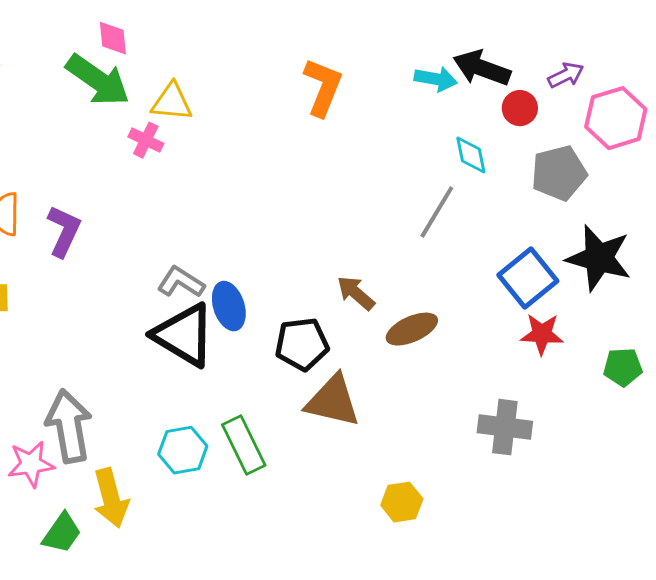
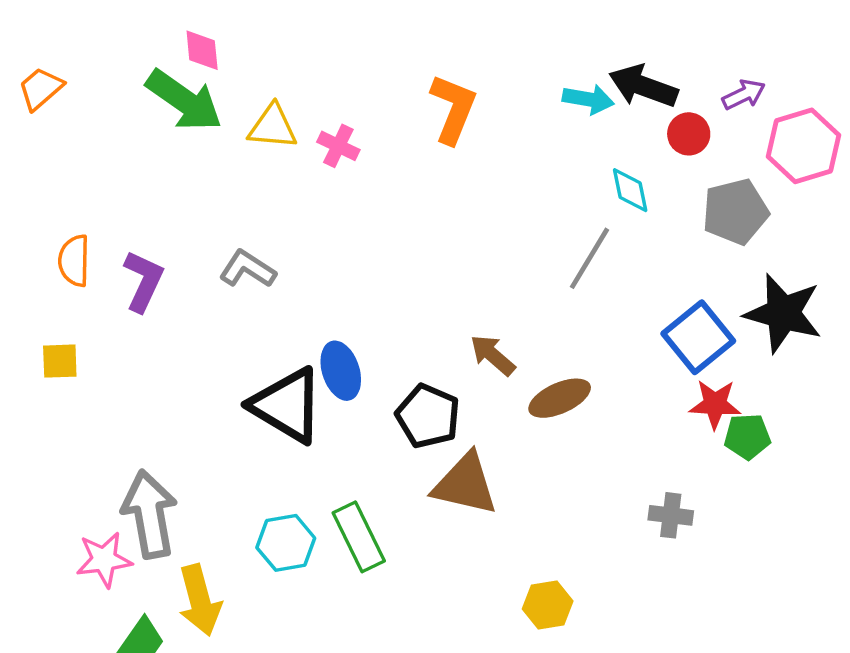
pink cross: (146, 140) -> (338, 146), moved
gray L-shape: (181, 282) -> (248, 269), moved
black pentagon: (302, 344) -> (428, 416), turned 30
green pentagon: (623, 367) -> (747, 436), moved
gray cross: (505, 427) -> (671, 515), size x0.7

